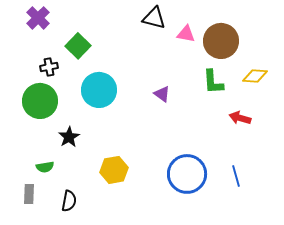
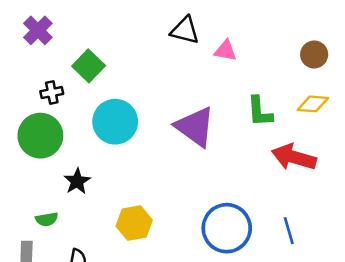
brown circle: (221, 41) -> (314, 55), moved, size x0.6
purple triangle: (162, 94) -> (195, 127), size x2.0
red arrow: (240, 118) -> (294, 157), size x1.6

